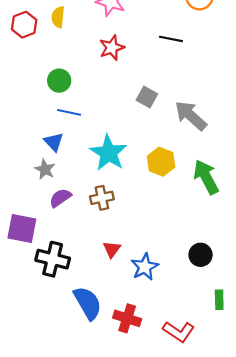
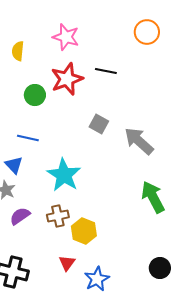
black line: (171, 39) -> (106, 71), moved
red star: (112, 48) -> (67, 79), size x1.4
green circle: (59, 81) -> (35, 95), moved
yellow hexagon: (161, 162) -> (84, 231), moved
black circle: (201, 255) -> (160, 268), moved

